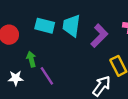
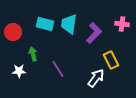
purple line: (47, 76) -> (58, 69), moved

